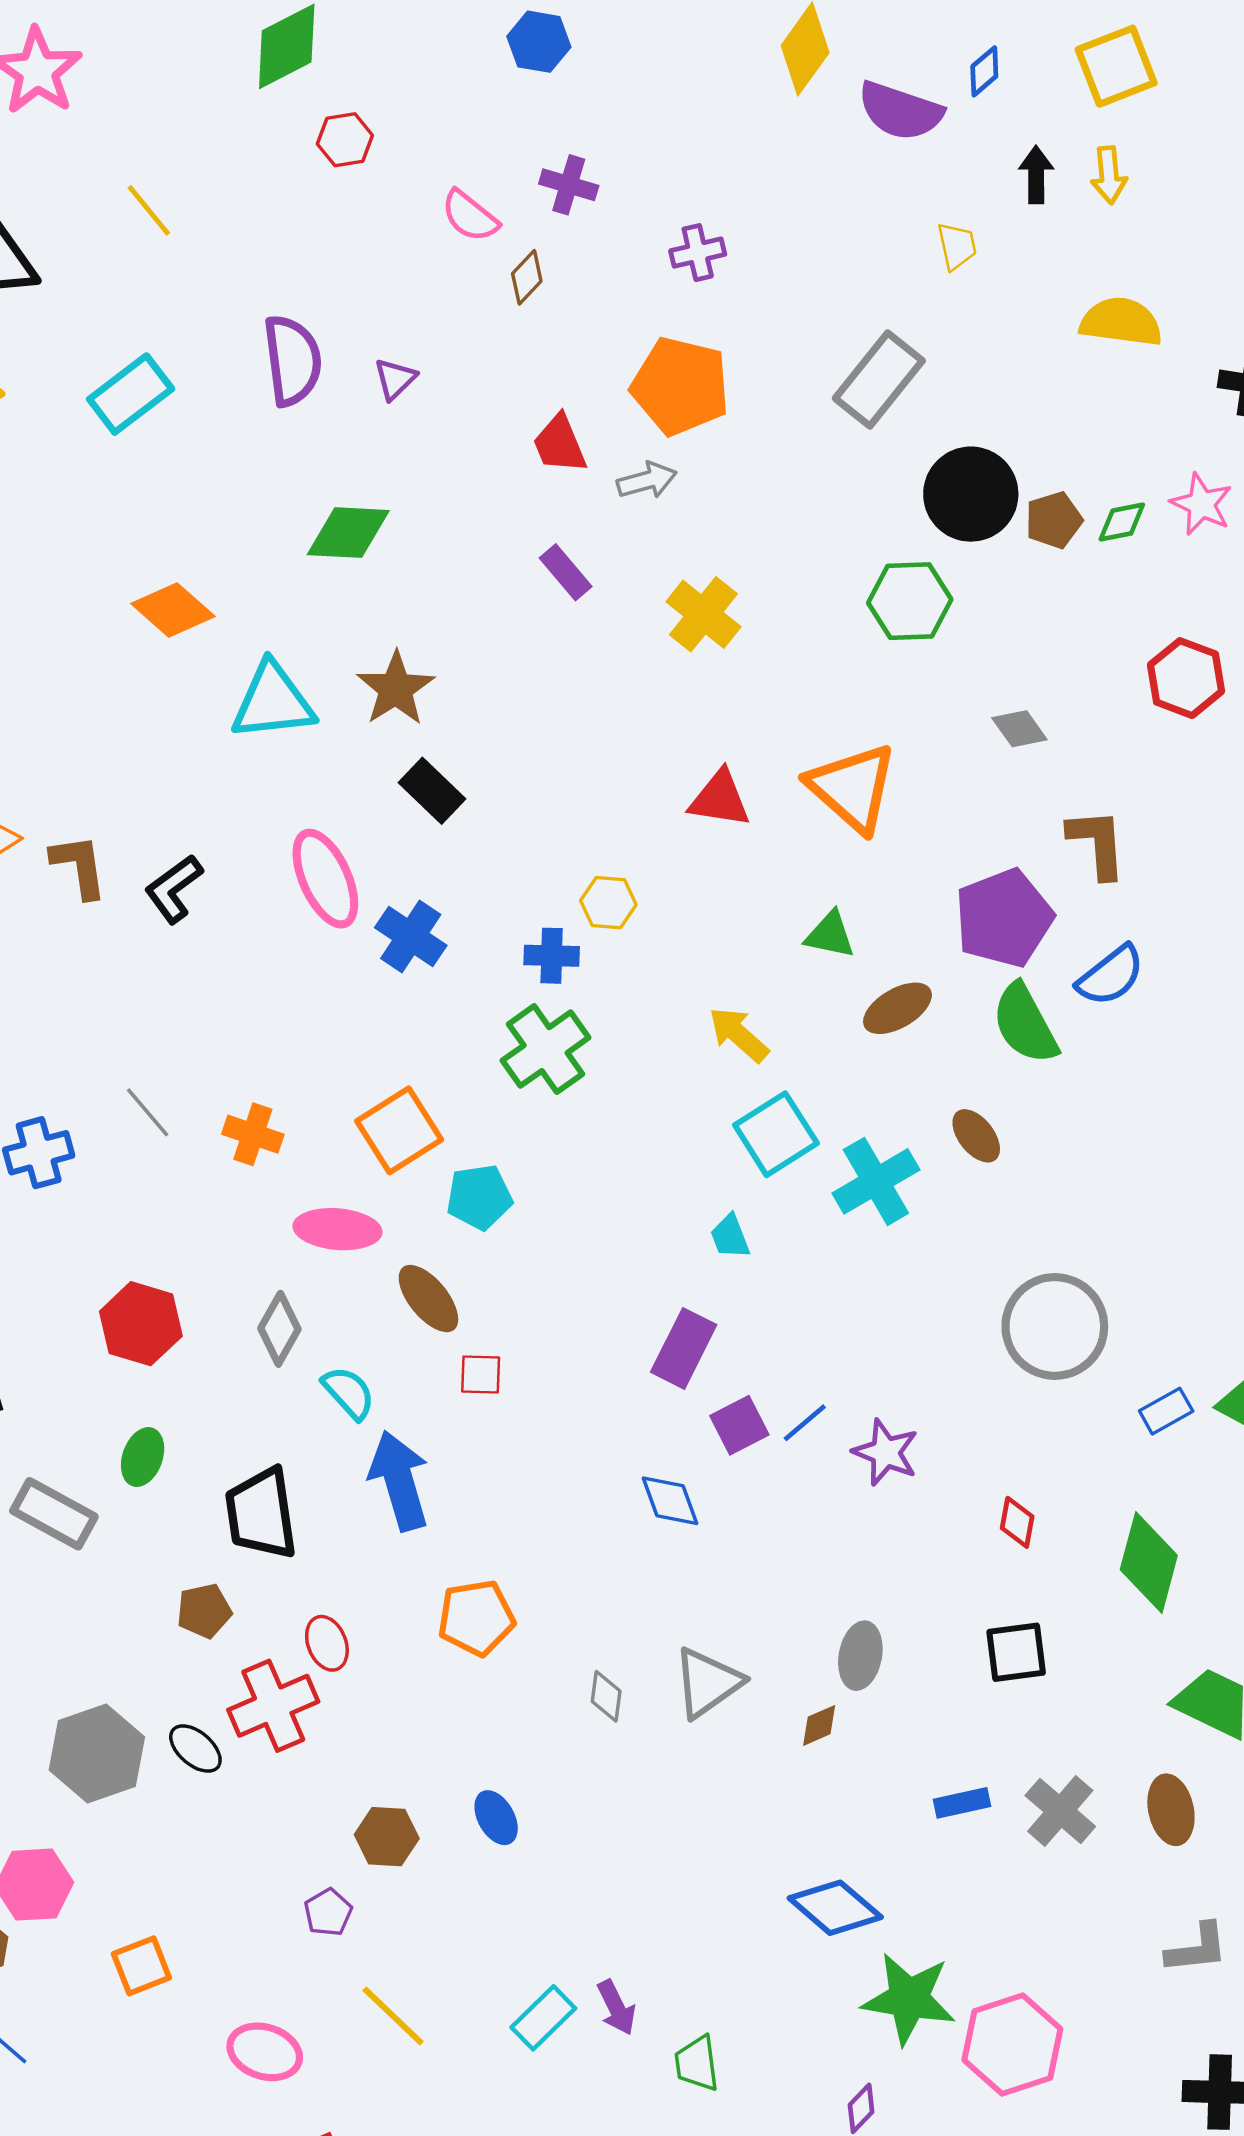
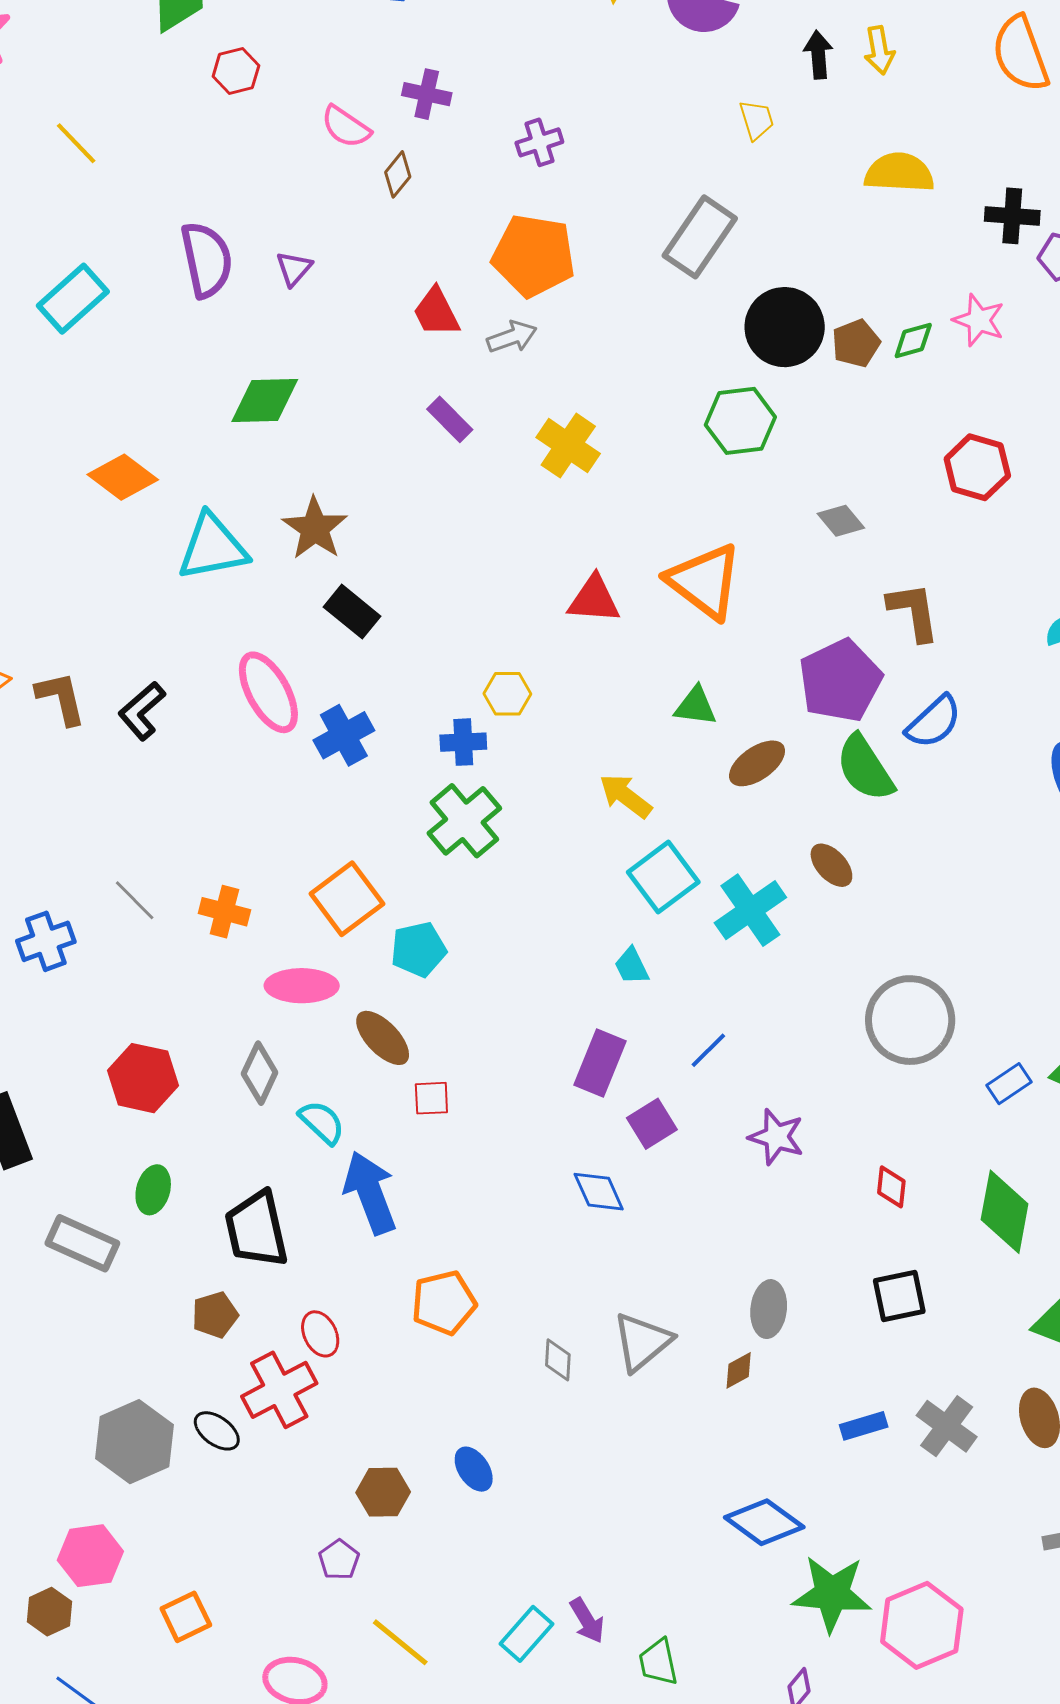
blue cross: (411, 936) -> (344, 735), turned 32
blue line: (805, 1423) -> (708, 1050), moved

